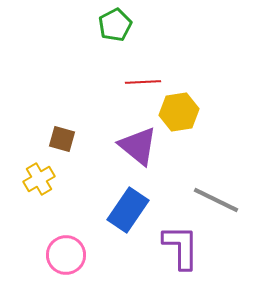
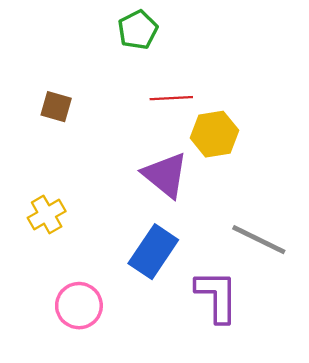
brown square: (62, 139) -> (56, 107), moved

